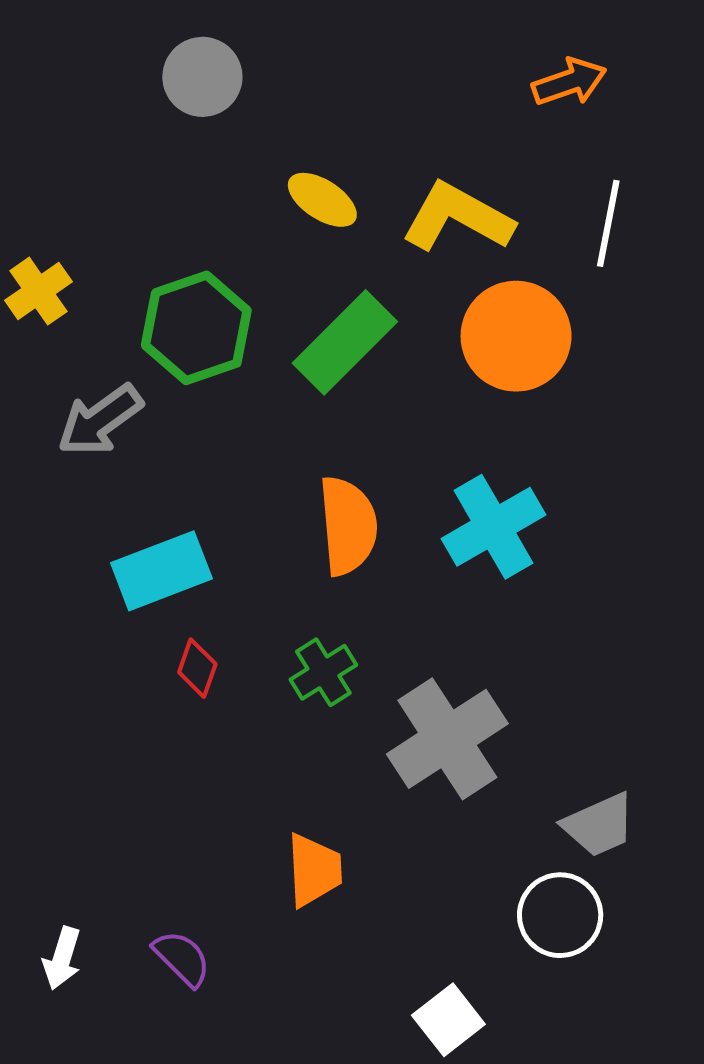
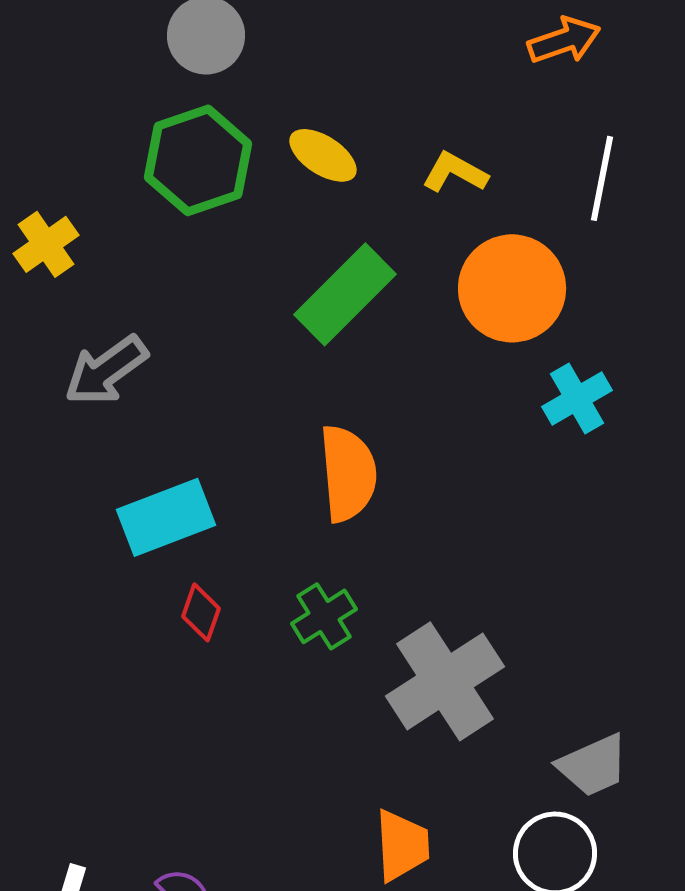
yellow L-shape: (458, 217) -> (455, 172), size x0.6
green hexagon: (196, 328) -> (198, 160), moved
cyan cross: (493, 527) -> (577, 398), moved, size x0.7
orange trapezoid: (314, 870) -> (402, 845), moved

